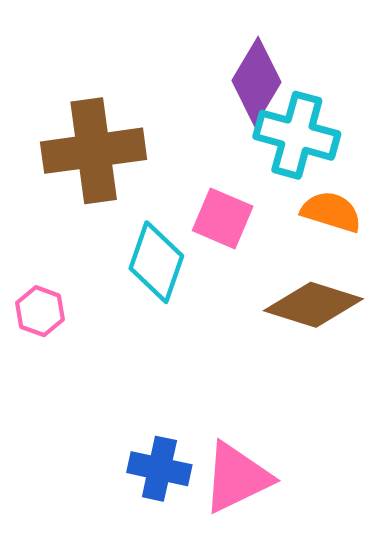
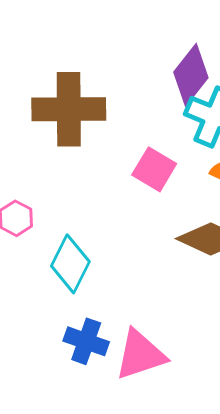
cyan diamond: (156, 262) -> (70, 264), moved

